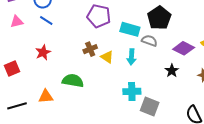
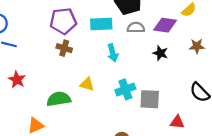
gray semicircle: (149, 41) -> (136, 28), moved
brown cross: (90, 49) -> (64, 48), moved, turned -32
yellow triangle: (107, 57) -> (87, 84), moved

